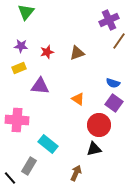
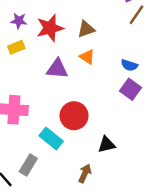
red star: (47, 52) -> (50, 28), size x1.6
purple triangle: (40, 86) -> (57, 69), moved
orange triangle: (78, 99) -> (87, 57), moved
red circle: (99, 125) -> (74, 116), moved

